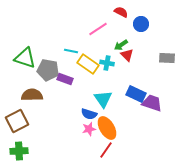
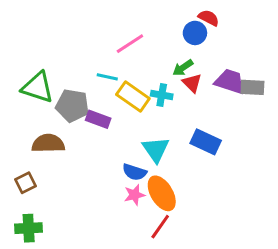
red semicircle: (121, 12) -> (209, 18), moved
blue circle: (141, 24) -> (195, 33), moved
pink line: (98, 29) -> (130, 44), moved
purple trapezoid: (152, 103) -> (230, 81), moved
brown square: (17, 121) -> (26, 183), size x0.6

